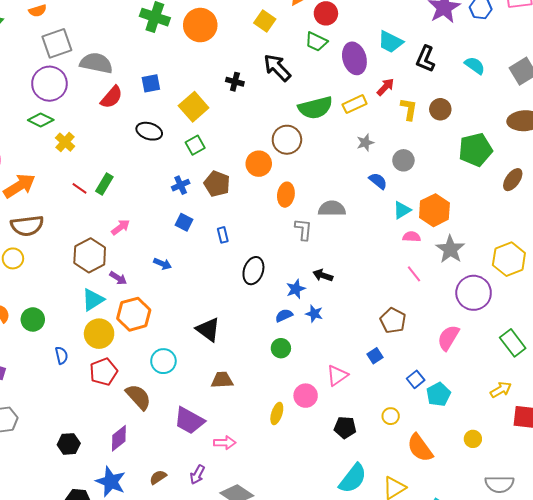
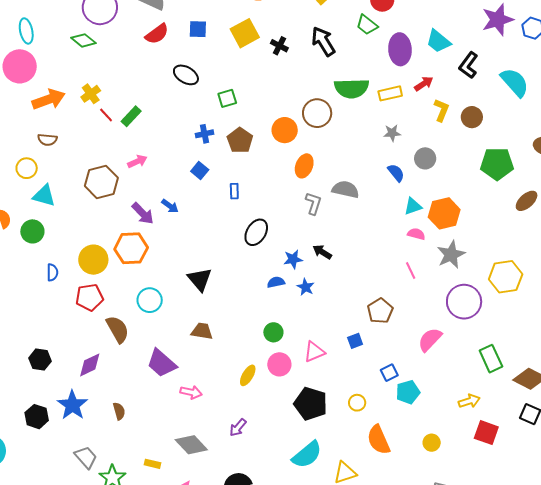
cyan semicircle: (475, 65) -> (515, 82), size x1.5
yellow square: (194, 107) -> (245, 33), moved
yellow cross: (65, 142) -> (91, 94), moved
brown semicircle: (27, 226) -> (47, 140), size x0.6
purple arrow: (118, 278) -> (143, 214), moved, size x1.4
cyan triangle: (93, 300) -> (44, 196), moved, turned 35
green circle: (281, 348) -> (273, 332), moved
black pentagon: (345, 427) -> (311, 404), size x1.5
purple arrow: (197, 475) -> (238, 428), moved
brown semicircle: (158, 477) -> (119, 411), turned 96

